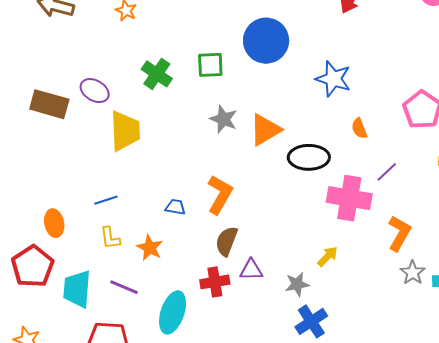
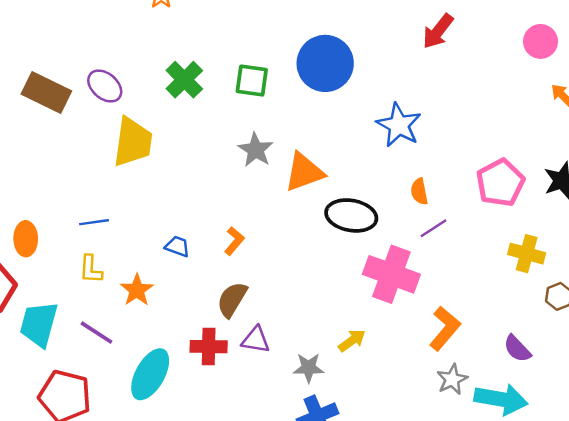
purple line: (387, 172) -> (433, 228), moved
orange L-shape: (220, 195) -> (234, 241), size x0.6

